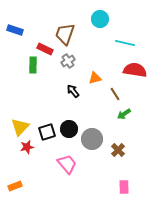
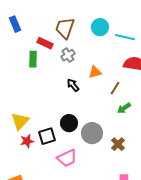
cyan circle: (100, 19) -> (100, 27), moved
blue rectangle: (15, 30) -> (15, 24), turned 49
brown line: (115, 94) -> (115, 88), turned 64
black square: (47, 132) -> (47, 136), moved
pink trapezoid: (67, 164) -> (67, 158), turned 105

